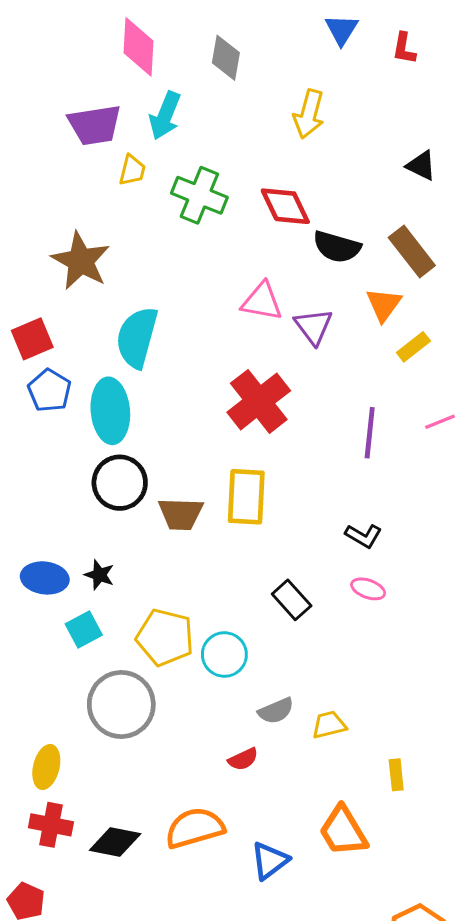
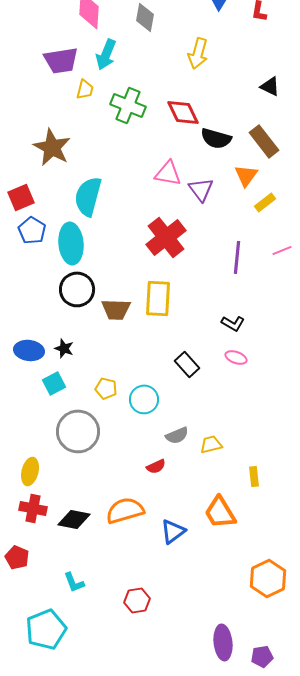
yellow pentagon: (165, 637) -> (106, 388), size x0.6

